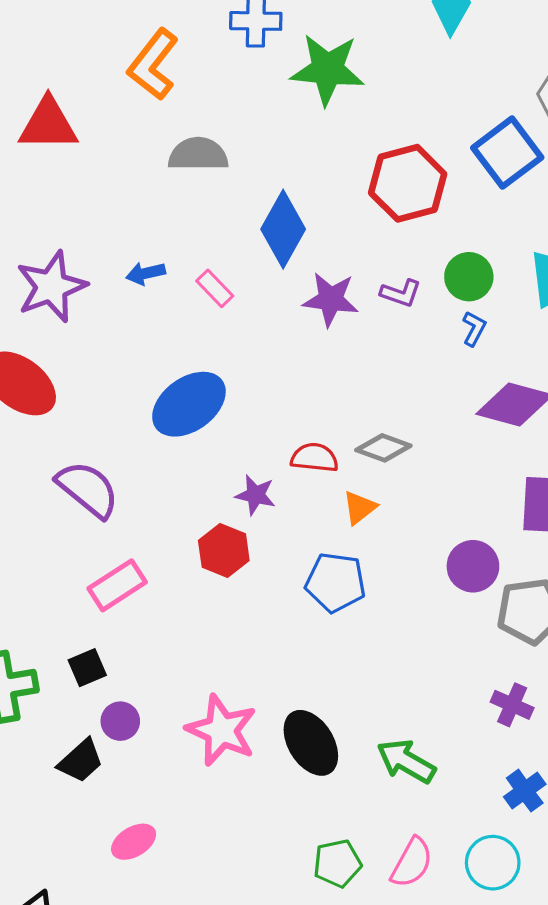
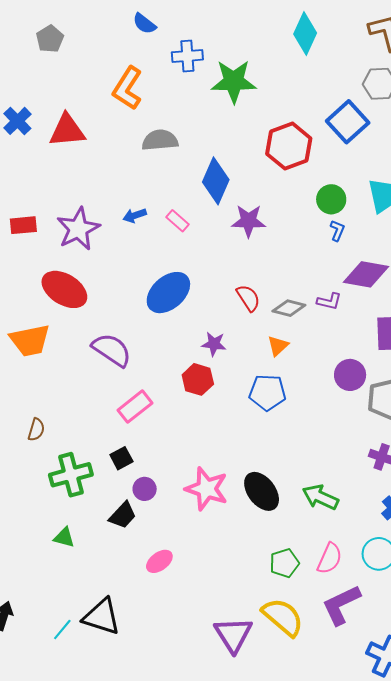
purple L-shape: (401, 293) -> (329, 301), moved
red semicircle: (315, 458) -> (248, 298), moved, turned 56

